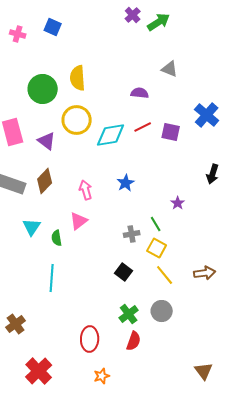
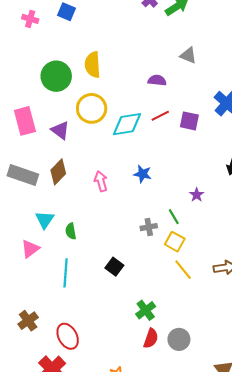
blue star: (126, 183) -> (143, 174), turned -30
pink triangle: (79, 221) -> (30, 249), moved
black square: (124, 272) -> (114, 267), moved
gray circle: (162, 311) -> (179, 339), moved
red ellipse: (90, 339) -> (68, 336), moved, turned -30

